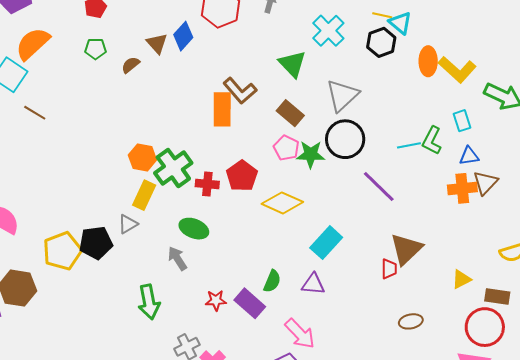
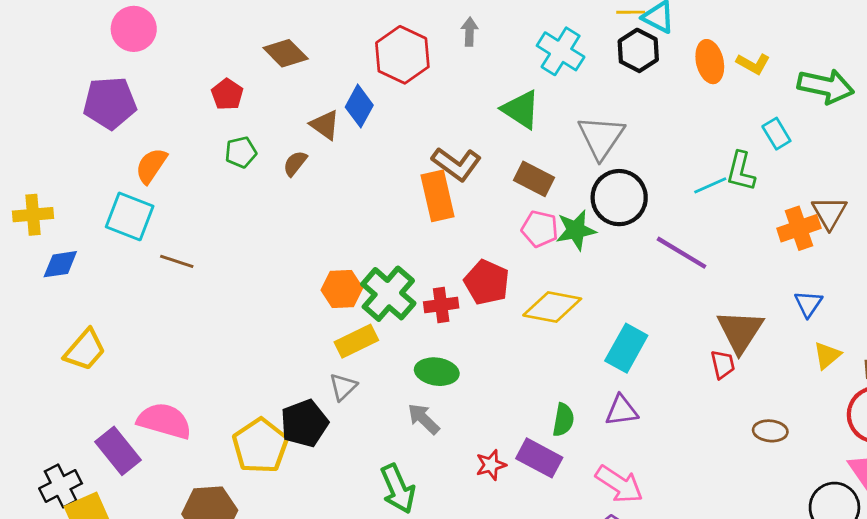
orange semicircle: (33, 44) -> (151, 166), size x0.7
yellow L-shape: (457, 69) -> (753, 64), size x0.6
blue triangle: (469, 156) -> (808, 304), moved, turned -35
yellow rectangle: (144, 195) -> (356, 341), turned 52
brown ellipse: (411, 321) -> (770, 431), turned 30

